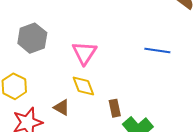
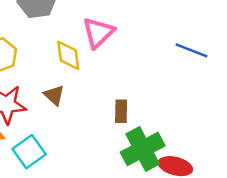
yellow diamond: (83, 86) -> (68, 55), moved

